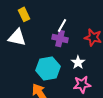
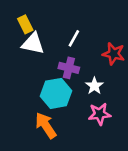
white triangle: (17, 37) -> (33, 44), moved
purple cross: (60, 38) -> (69, 68), moved

